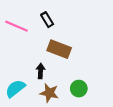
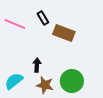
brown rectangle: (59, 49) -> (64, 33), moved
green circle: (79, 89) -> (72, 81), size x1.5

